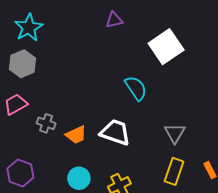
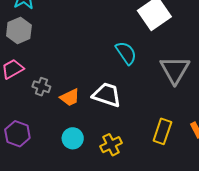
gray triangle: (175, 133) -> (175, 70), moved, size x1.5

